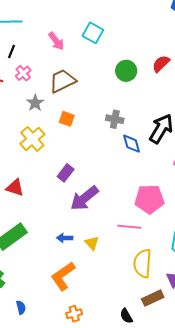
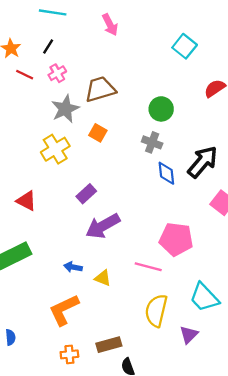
cyan square: (93, 33) -> (185, 46), moved
pink arrow: (56, 41) -> (110, 25), moved
green circle: (126, 71) -> (161, 109), moved
gray star: (35, 103) -> (65, 109), size x1.4
yellow triangle: (92, 243) -> (103, 278), turned -35
brown rectangle: (153, 298) -> (109, 345), moved

